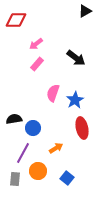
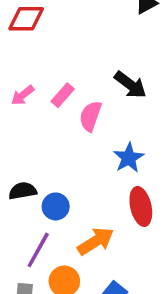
pink arrow: (36, 44) -> (23, 95), moved
pink semicircle: (53, 93) -> (90, 116), moved
orange arrow: (56, 148) -> (96, 241), size x1.5

